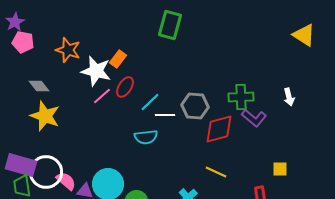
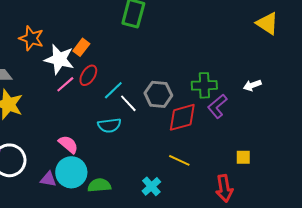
white arrow: (289, 97) -> (252, 85), turned 84
white line: (165, 115) -> (128, 103), turned 48
purple L-shape: (254, 118) -> (217, 106), turned 100
pink semicircle: (66, 181) -> (68, 144), moved

